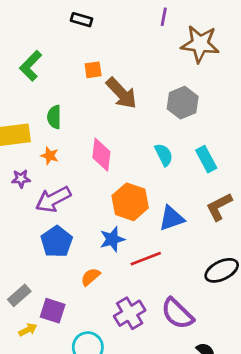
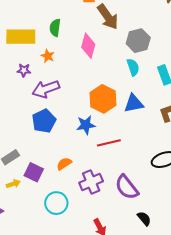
gray hexagon: (183, 103) -> (138, 41), moved
pink diamond: (101, 155) -> (88, 46), moved
blue triangle: (172, 218) -> (134, 103), moved
orange semicircle: (90, 277) -> (64, 164), moved

